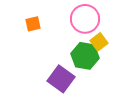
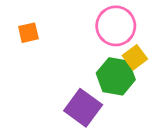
orange square: (33, 24) -> (28, 33), moved

